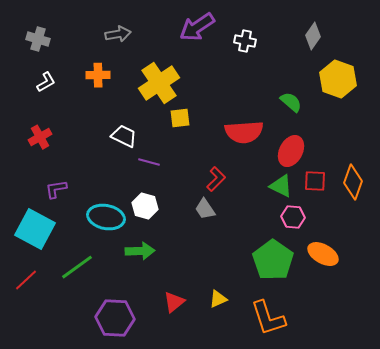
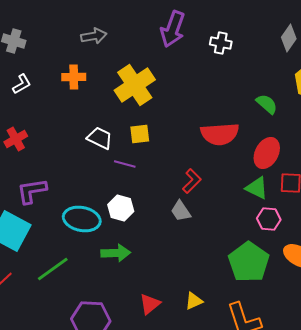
purple arrow: (197, 27) -> (173, 29), turned -36
yellow square: (180, 118) -> (140, 134), moved
purple L-shape: (56, 189) -> (32, 191), size x1.4

